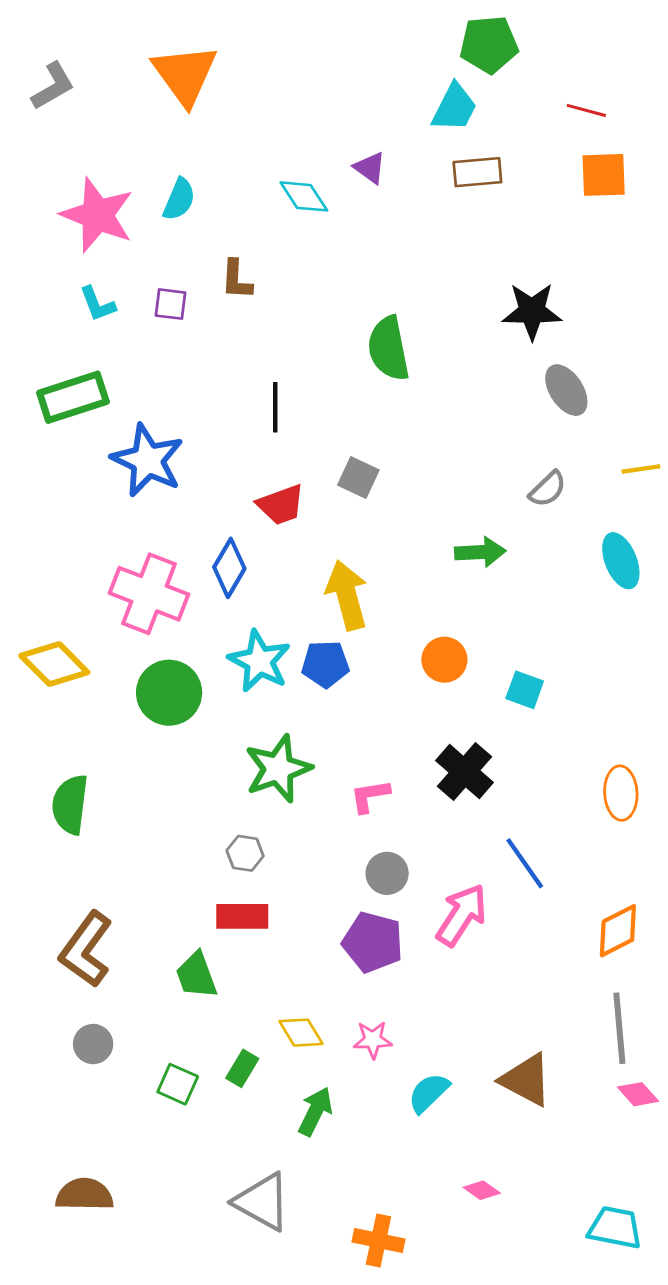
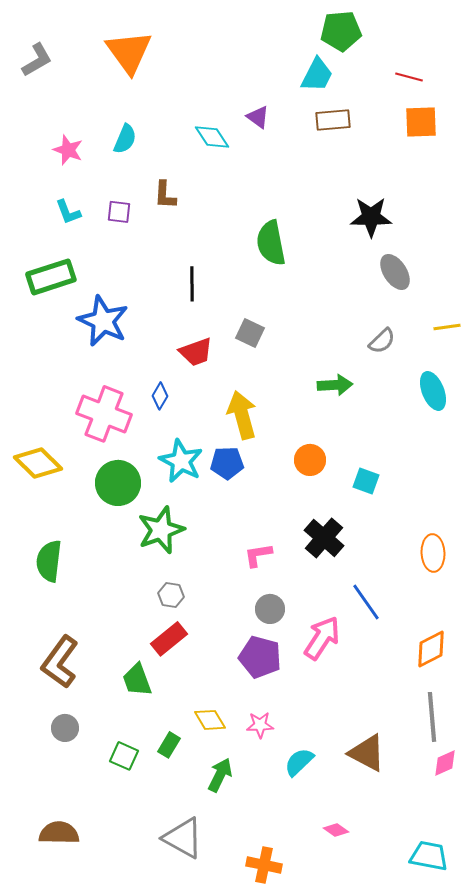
pink star: (97, 215) -> (68, 150), size x0.6
blue diamond: (229, 568) -> (160, 396), size x0.7
green star: (278, 769) -> (161, 530), moved
red rectangle: (242, 916) -> (169, 639), turned -39
pink diamond: (638, 1094) -> (445, 763), turned -72

